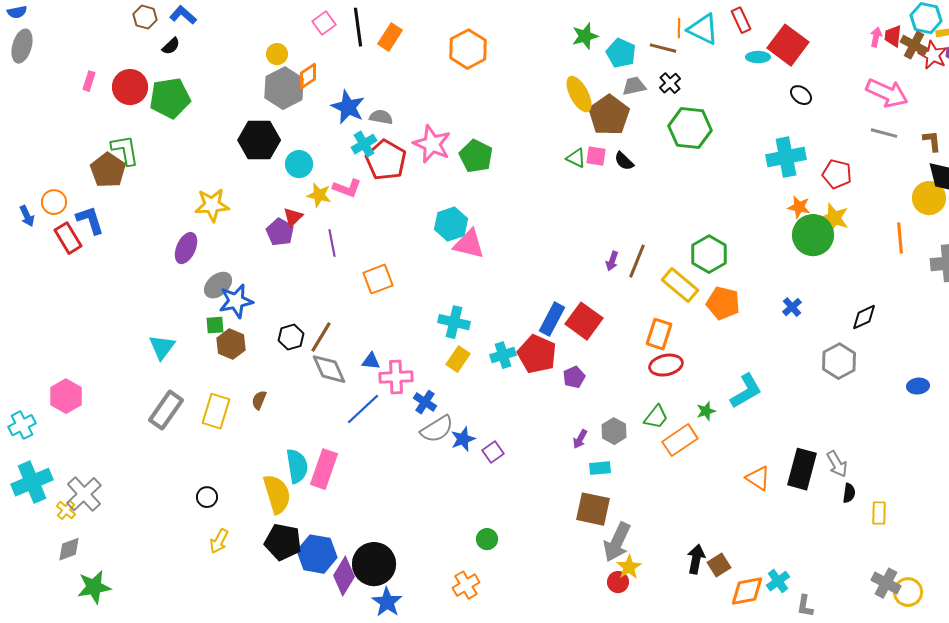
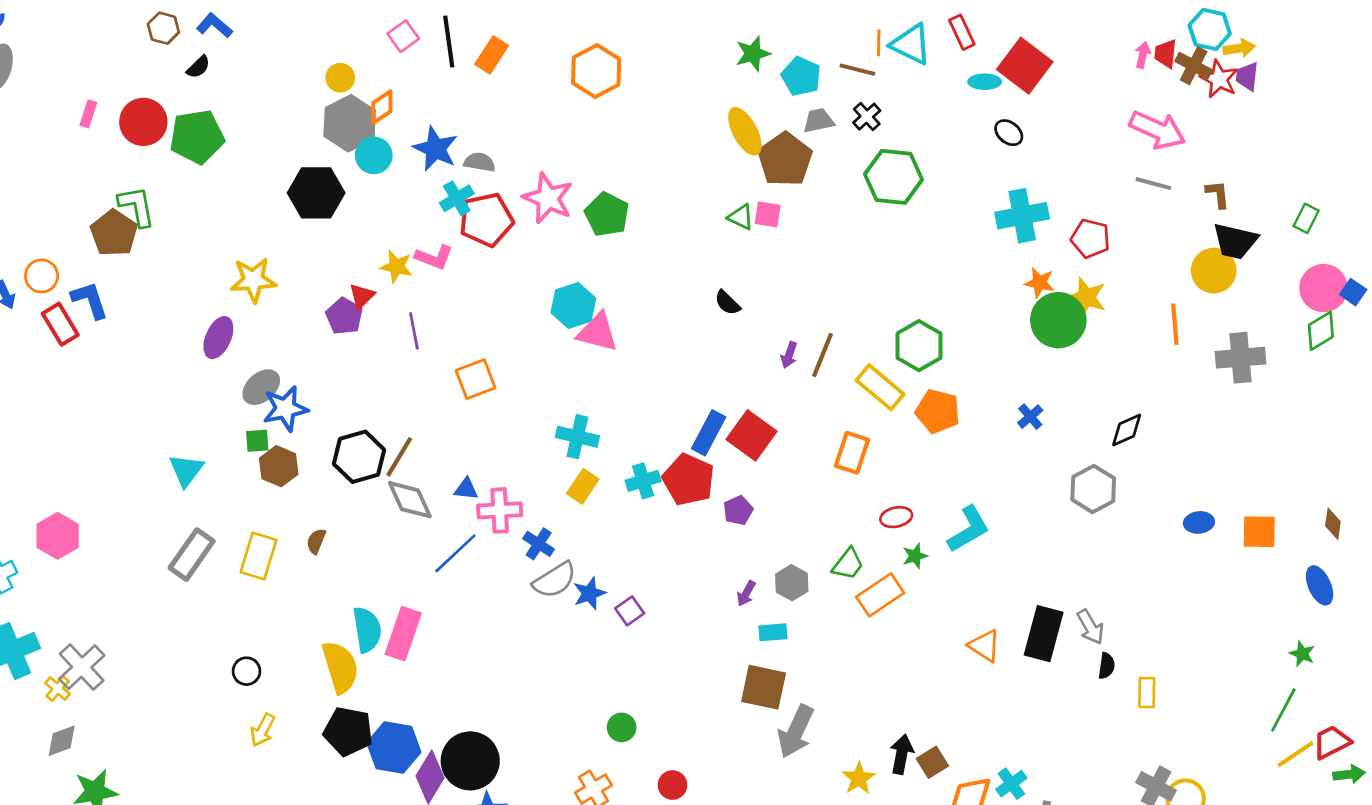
black ellipse: (801, 95) -> (1009, 133), moved
red pentagon: (386, 160) -> (486, 220), turned 30
black semicircle: (624, 161) -> (727, 303), moved
cyan circle: (299, 164) -> (374, 155), moved
black hexagon: (291, 337) -> (359, 457), size x1.5
red ellipse: (666, 365) -> (896, 517), moved, size x0.7
yellow star: (629, 567) -> (859, 778), moved
red circle: (618, 582) -> (672, 785), moved

